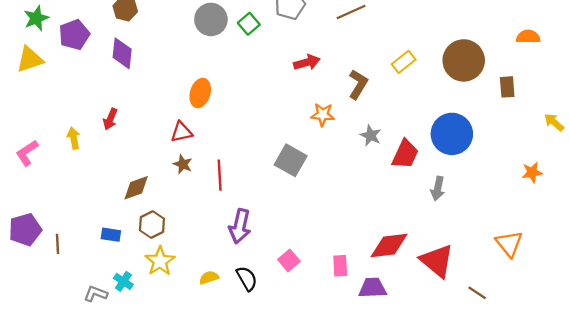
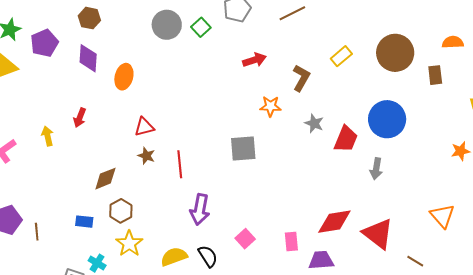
orange semicircle: (528, 37) -> (453, 42), moved
orange ellipse: (200, 93) -> (124, 77), moved
gray square: (291, 160) -> (243, 149), turned -32
yellow semicircle: (209, 278) -> (174, 257), size x1.5

